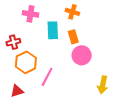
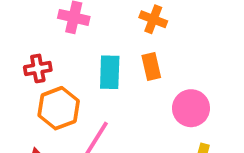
cyan rectangle: (53, 30) -> (110, 72), moved
pink circle: (82, 55) -> (191, 108), moved

